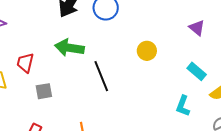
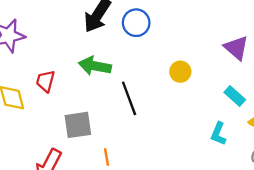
purple triangle: (197, 28) -> (236, 48), size x1.4
gray square: (44, 91) -> (78, 125), moved, size x1.5

